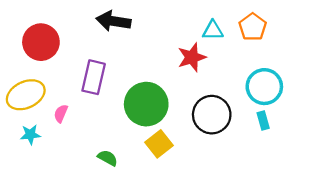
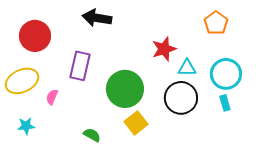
cyan triangle: (213, 30) -> (187, 68), moved
cyan star: (30, 135) -> (26, 126), moved

